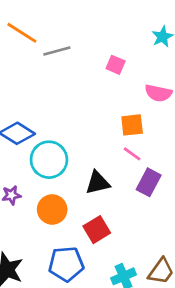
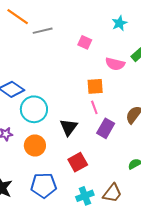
pink line: (132, 154) -> (94, 107), turned 32
black triangle: (98, 183) -> (69, 127), turned -42
red square: (97, 230) -> (78, 162), moved

